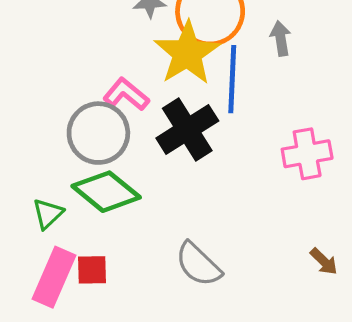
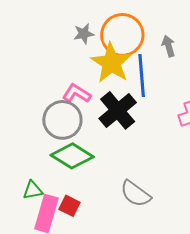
green triangle: (48, 214) -> (33, 190), moved, turned 40
red square: (92, 270) -> (70, 206), turned 35

